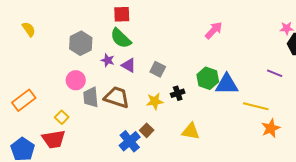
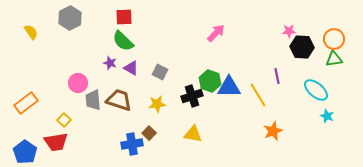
gray hexagon: (81, 43) -> (70, 18), moved
purple line: (275, 73) -> (277, 76), turned 56
black cross: (178, 93) -> (192, 96), moved, size x1.5
yellow line: (256, 106) -> (258, 95), moved, turned 45
blue cross: (130, 141) -> (132, 144), turned 30

